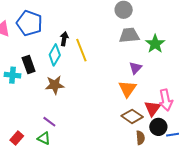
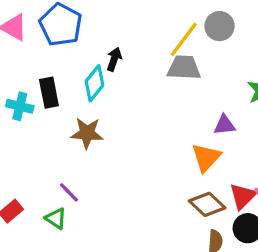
gray trapezoid: (129, 35) -> (184, 68), moved
yellow line: (81, 50) -> (184, 39), moved, turned 50
purple triangle: (135, 68) -> (225, 125), turned 32

